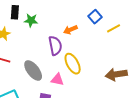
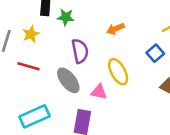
blue square: (95, 17) -> (155, 53), moved
purple semicircle: (55, 46) -> (80, 51), moved

